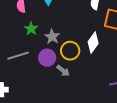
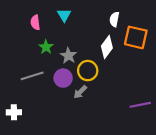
white diamond: (93, 43) -> (107, 47), moved
gray arrow: (63, 71) -> (80, 92), turned 96

